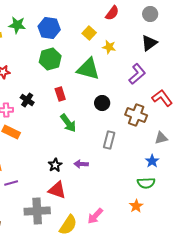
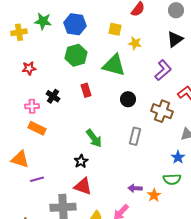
yellow square: (89, 33) -> (115, 29), turned -32
green arrow: (68, 123) -> (94, 138), moved
purple arrow: (81, 164) -> (135, 188), moved
orange star: (136, 206) -> (154, 195), moved

